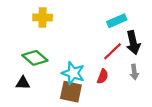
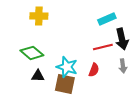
red line: (112, 51) -> (103, 47), turned 30
black triangle: (23, 83) -> (38, 76), moved

